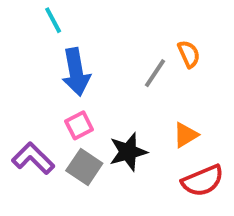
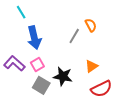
black star: (128, 152) -> (63, 76), turned 30
purple L-shape: (33, 158) -> (14, 63), moved

